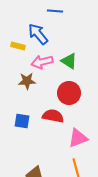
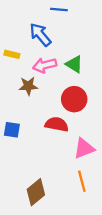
yellow rectangle: (18, 46) -> (12, 54), moved
blue square: (22, 121) -> (12, 130), moved

